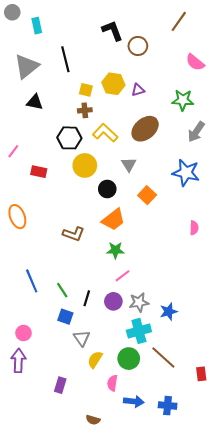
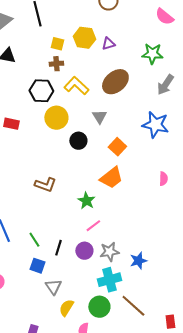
orange trapezoid: (113, 220) -> (111, 178), moved
green star: (115, 250) -> (86, 201), turned 30

